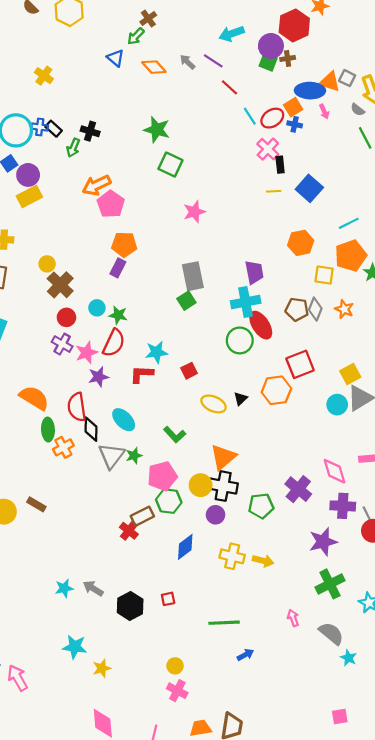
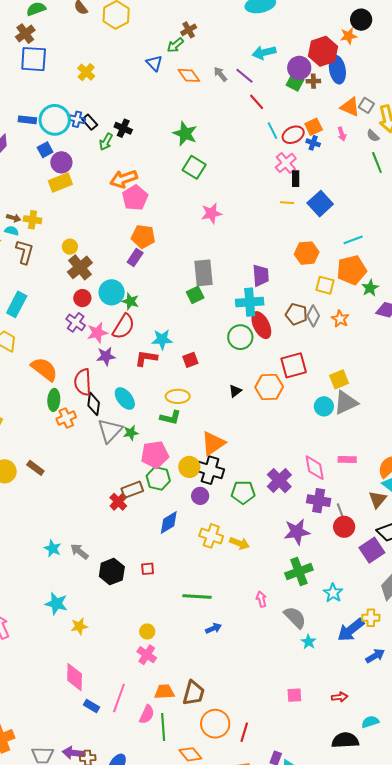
blue ellipse: (310, 91) -> (337, 70), moved, turned 72
cyan circle: (97, 308) -> (112, 292), size x1.6
yellow ellipse: (214, 404) -> (178, 396), moved, turned -30
green L-shape: (175, 435) -> (170, 418), turned -40
cyan star: (64, 588) -> (53, 548), turned 30

